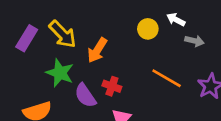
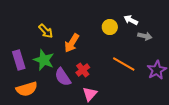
yellow arrow: (63, 34) -> (46, 31), size x0.7
purple rectangle: (27, 38) -> (19, 60), moved, turned -48
red cross: (112, 86) -> (83, 70), turned 32

